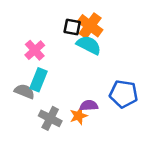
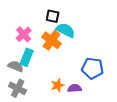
orange cross: (90, 26) -> (52, 40), moved
purple semicircle: (89, 106) -> (75, 88), moved
gray cross: (50, 118) -> (18, 88), moved

